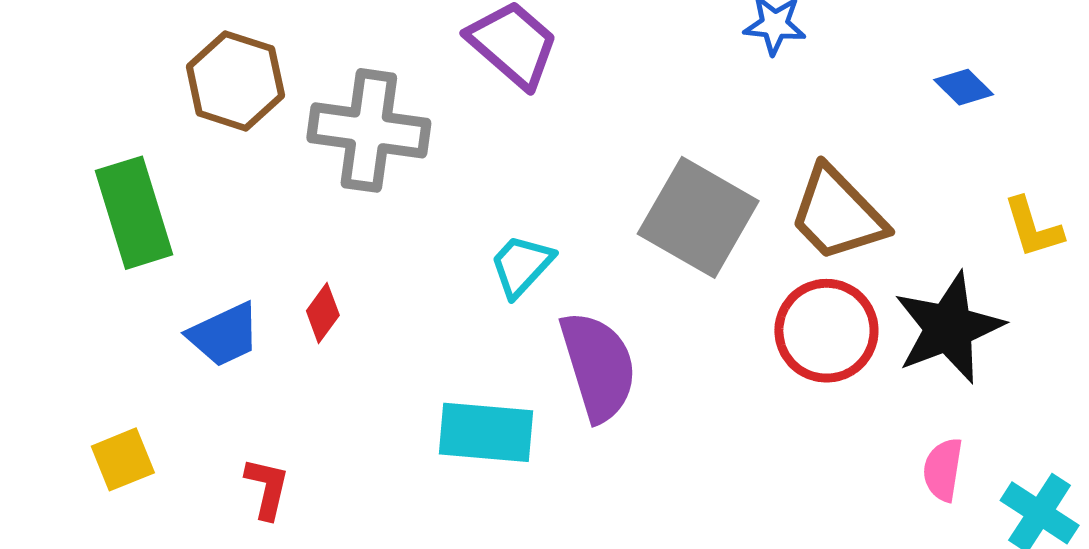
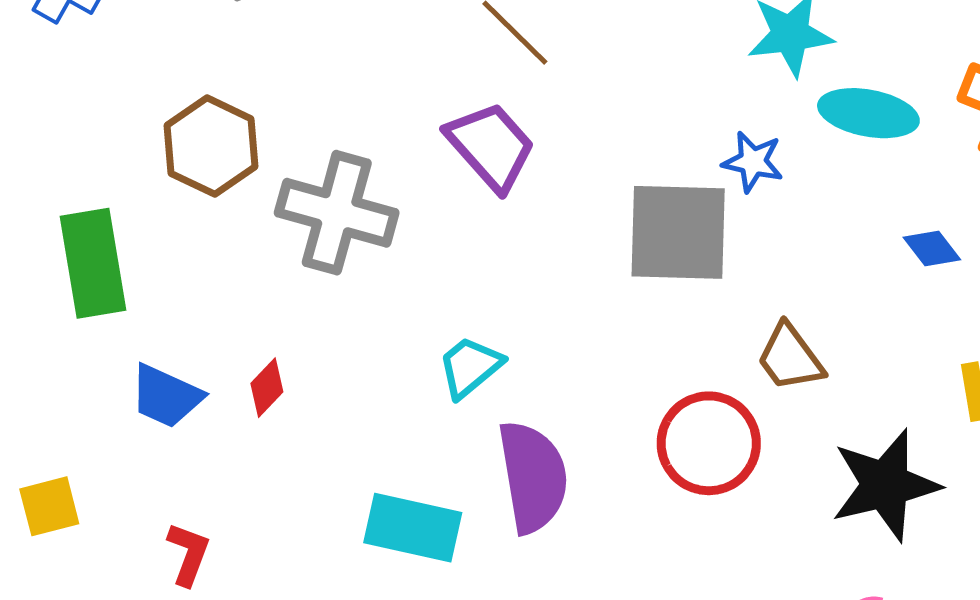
brown trapezoid: (837, 214) -> (790, 358), size x0.7
gray square: (698, 217) -> (678, 232), moved, turned -36
red circle: (826, 331) -> (709, 443), moved
blue trapezoid: (224, 335) -> (166, 396), turned 42

